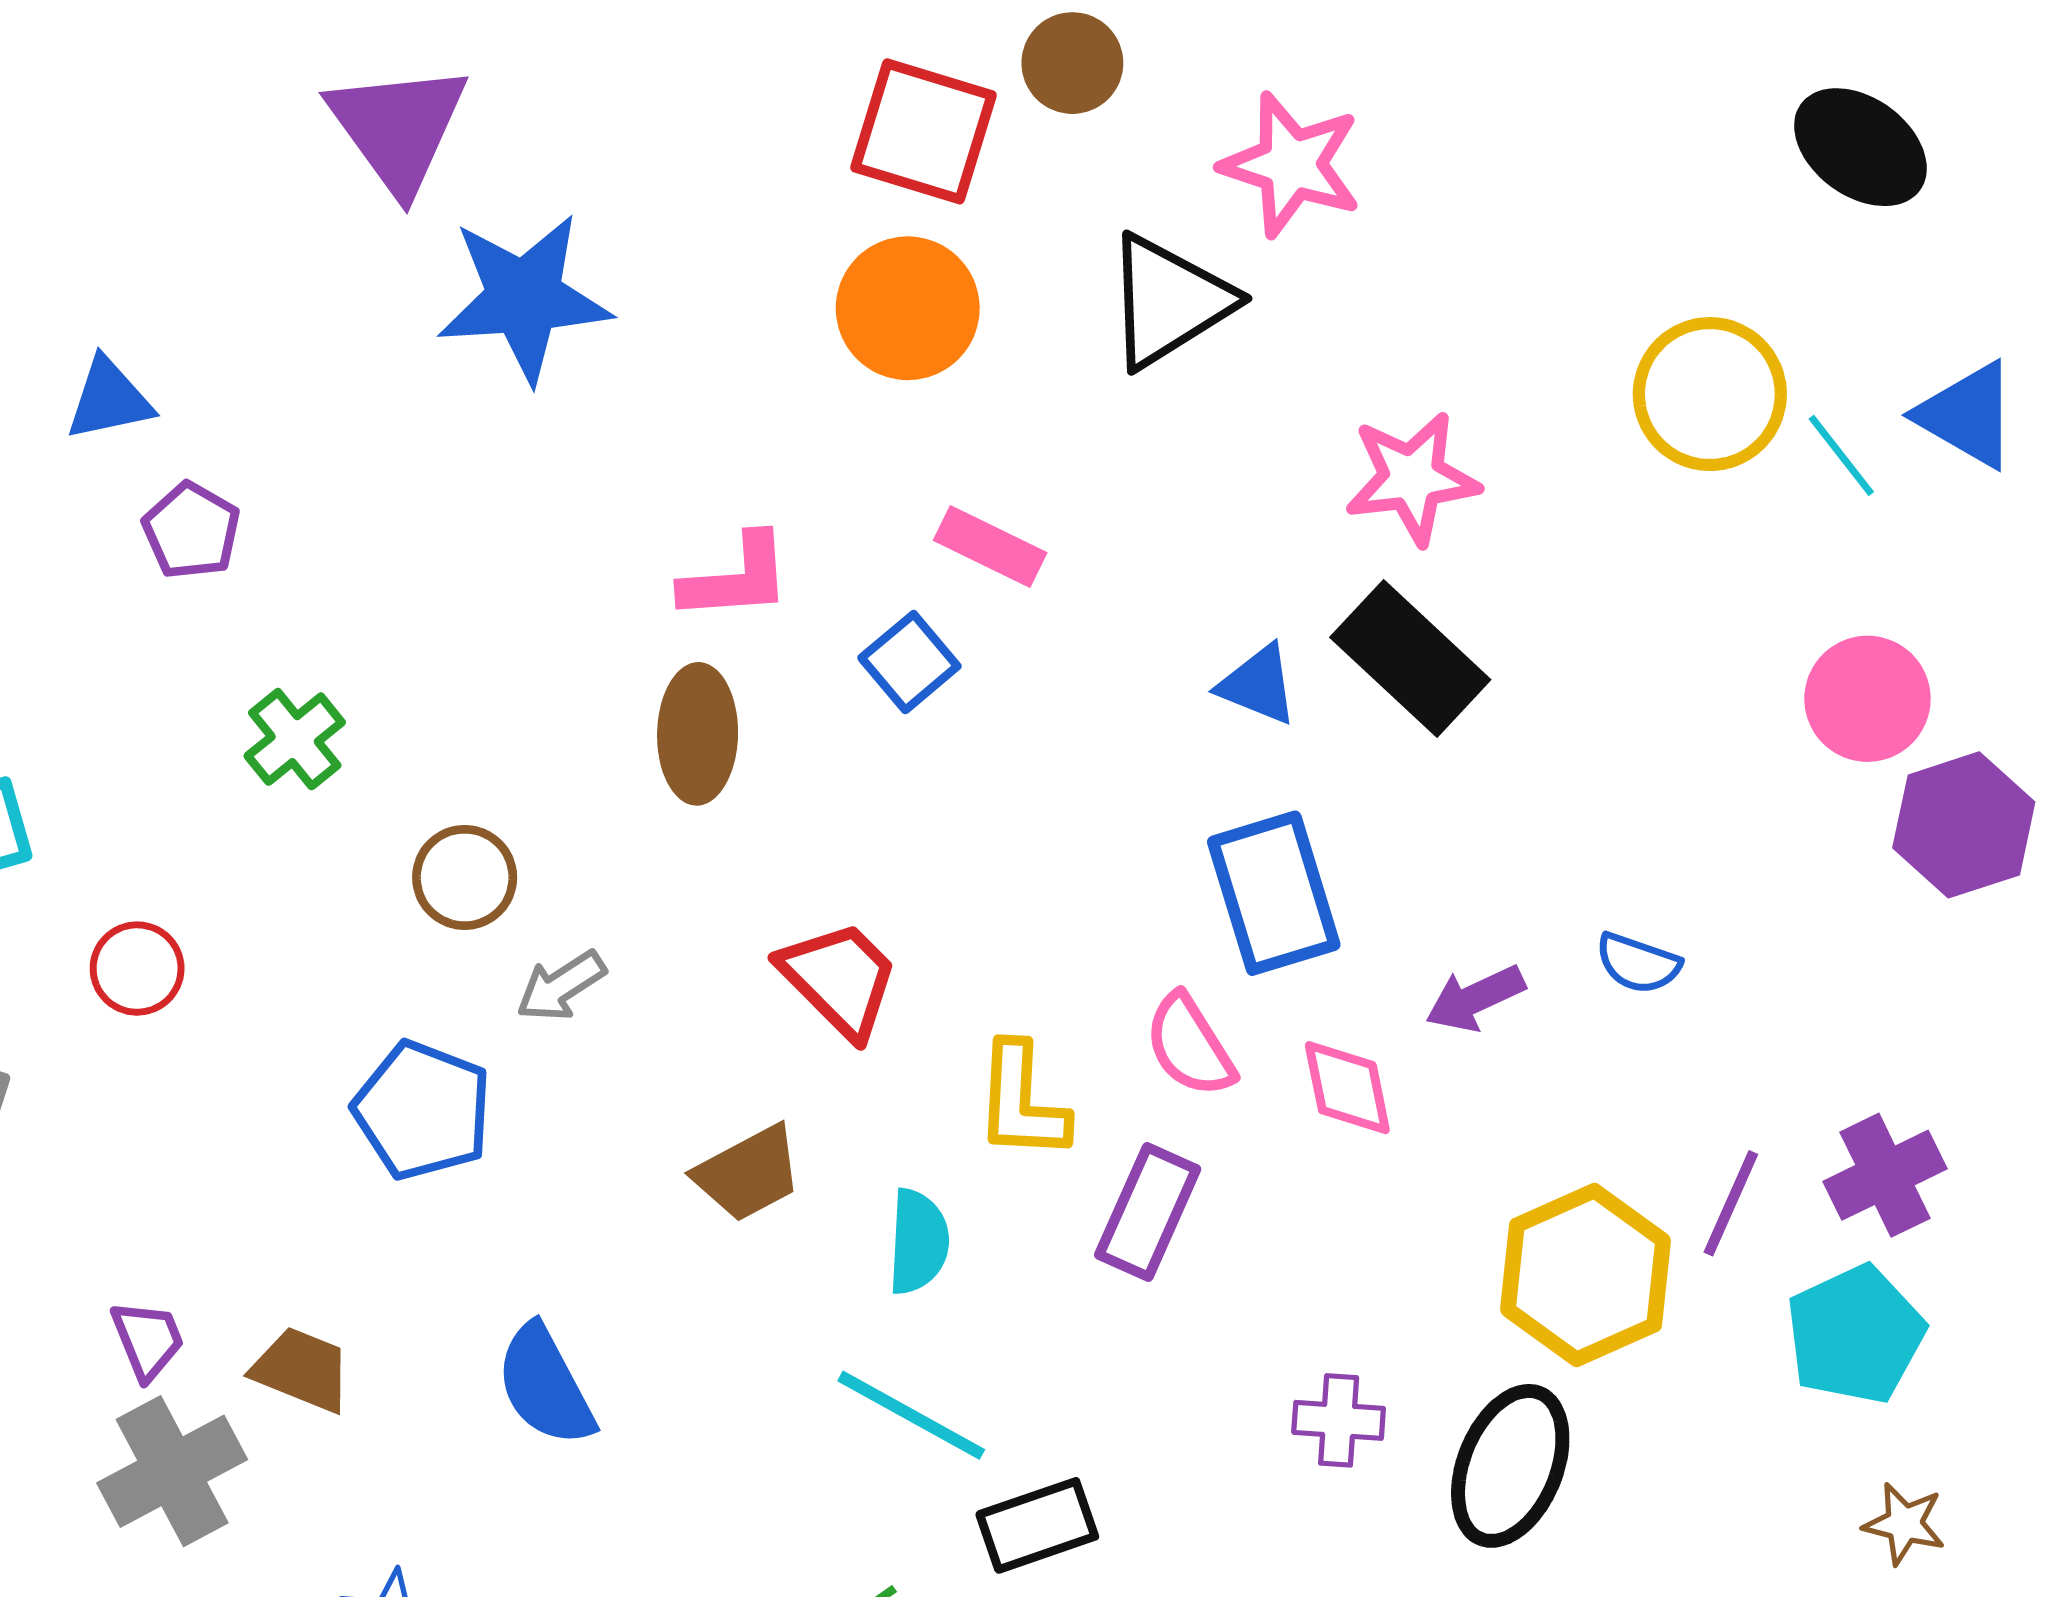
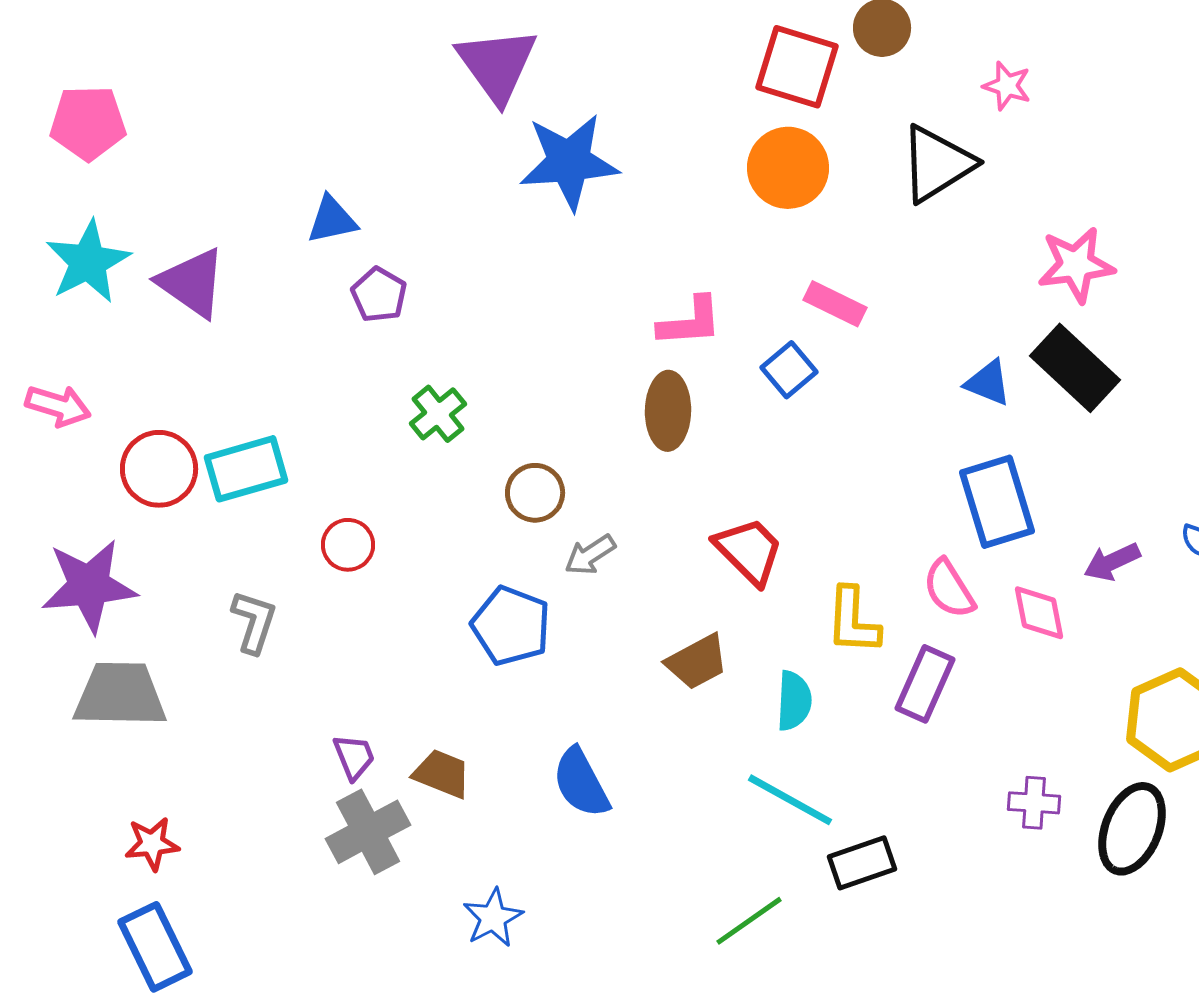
pink star: (1291, 165) -> (1007, 86), size x0.6

